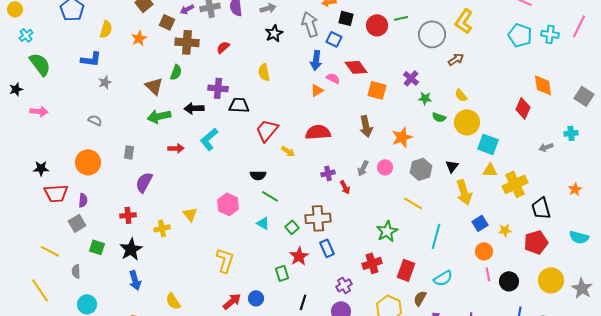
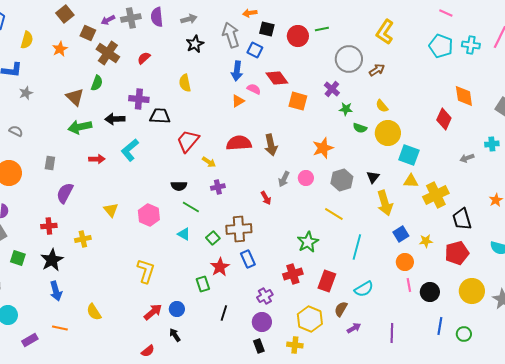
gray circle: (432, 34) -> (349, 59), moved
brown cross: (187, 42) -> (108, 53), turned 30
brown arrow: (366, 126) -> (271, 145), moved
purple cross: (328, 173) -> (218, 187), moved
yellow triangle: (190, 214) -> (111, 210), moved

